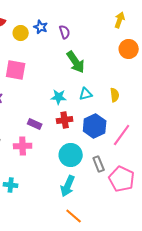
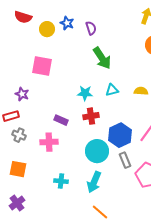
yellow semicircle: (115, 95) -> (141, 91), turned -80
blue hexagon: (95, 126) -> (120, 135), moved
cyan cross: (11, 185) -> (61, 181), moved

